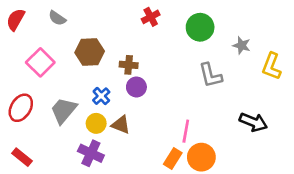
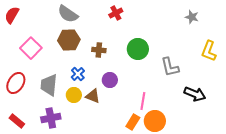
gray semicircle: (57, 18) -> (68, 14), moved, size x1.5
green circle: (200, 27) -> (138, 49), moved
gray star: (242, 45) -> (192, 17), moved
gray L-shape: (210, 75) -> (170, 67), moved
purple circle: (136, 87) -> (110, 80), moved
gray trapezoid: (64, 110) -> (49, 85), turned -35
purple cross: (91, 153) -> (51, 118), moved, turned -36

